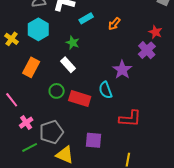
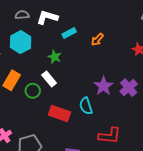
purple cross: (147, 50) -> (129, 88), moved
green circle: (57, 91) -> (33, 91), moved

